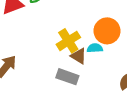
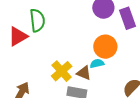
yellow cross: (68, 41) -> (62, 71), moved

